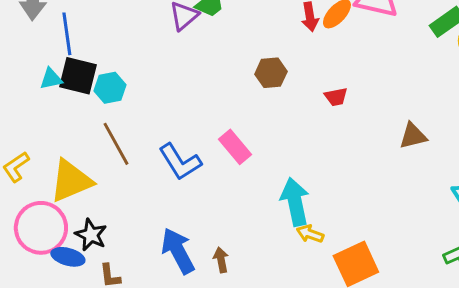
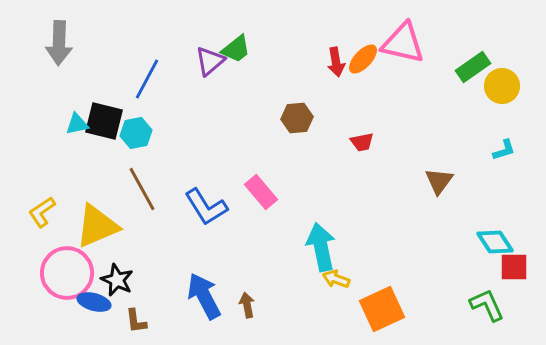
blue line: (67, 34) -> (147, 79), moved, turned 36
brown triangle: (413, 136) -> (439, 181), turned -40

